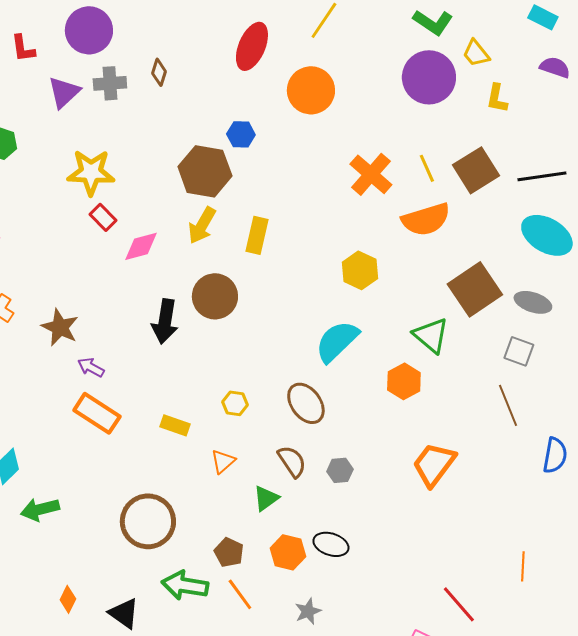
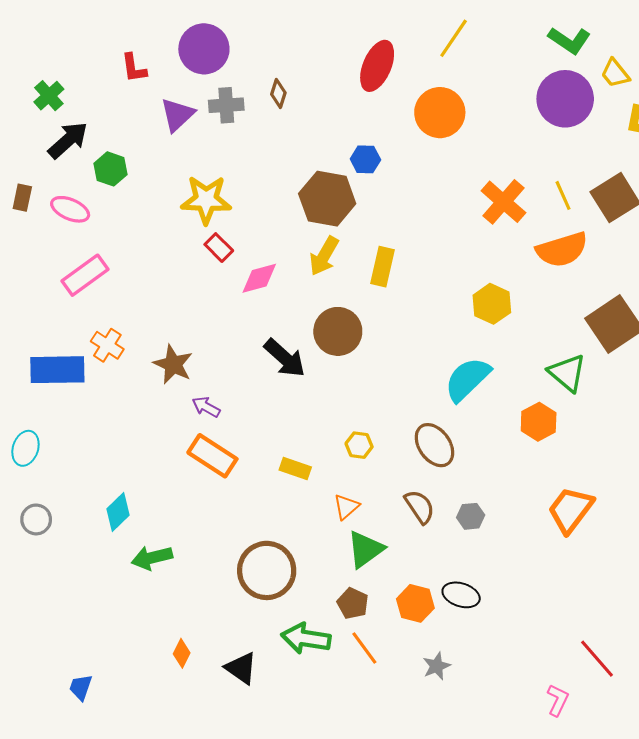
black arrow: (165, 321) -> (285, 358), turned -57
green triangle: (266, 498) -> (365, 549), moved, size x1.4

